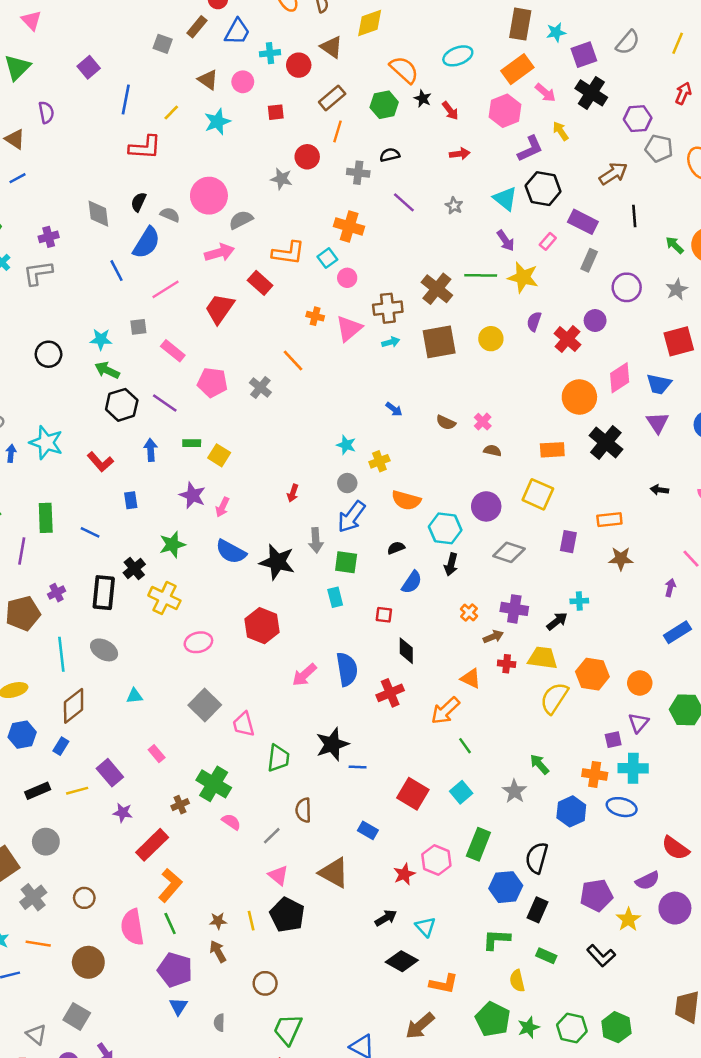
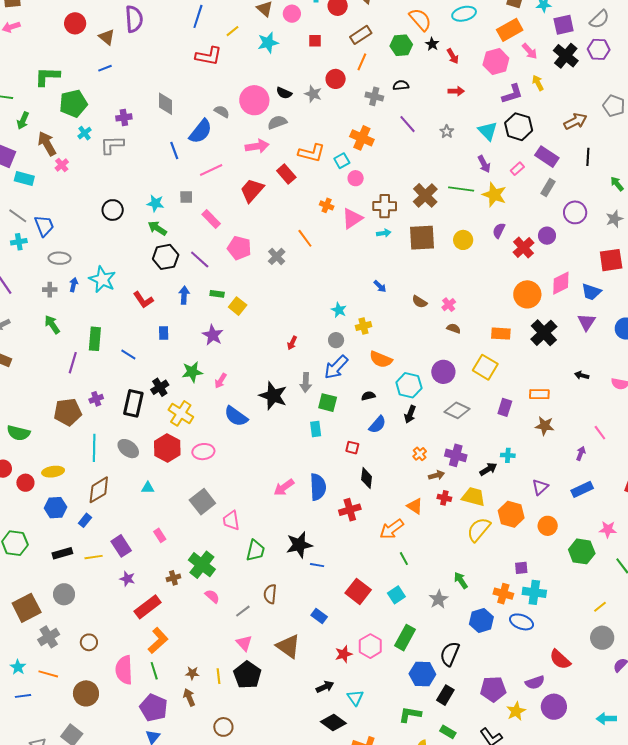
purple semicircle: (46, 112) -> (134, 19), size x1.5
purple hexagon: (638, 119) -> (599, 49), moved
black semicircle: (139, 202) -> (284, 93), moved, turned -98
pink arrow: (222, 507) -> (221, 381), moved
blue semicircle: (231, 552) -> (236, 416), moved
red hexagon: (262, 626) -> (167, 448), moved
purple triangle: (639, 723) -> (540, 487), moved

